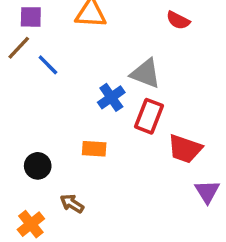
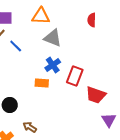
red semicircle: (178, 20) -> (92, 20), turned 64
gray triangle: (146, 73) -> (53, 38), moved
orange rectangle: (94, 149) -> (42, 83), moved

